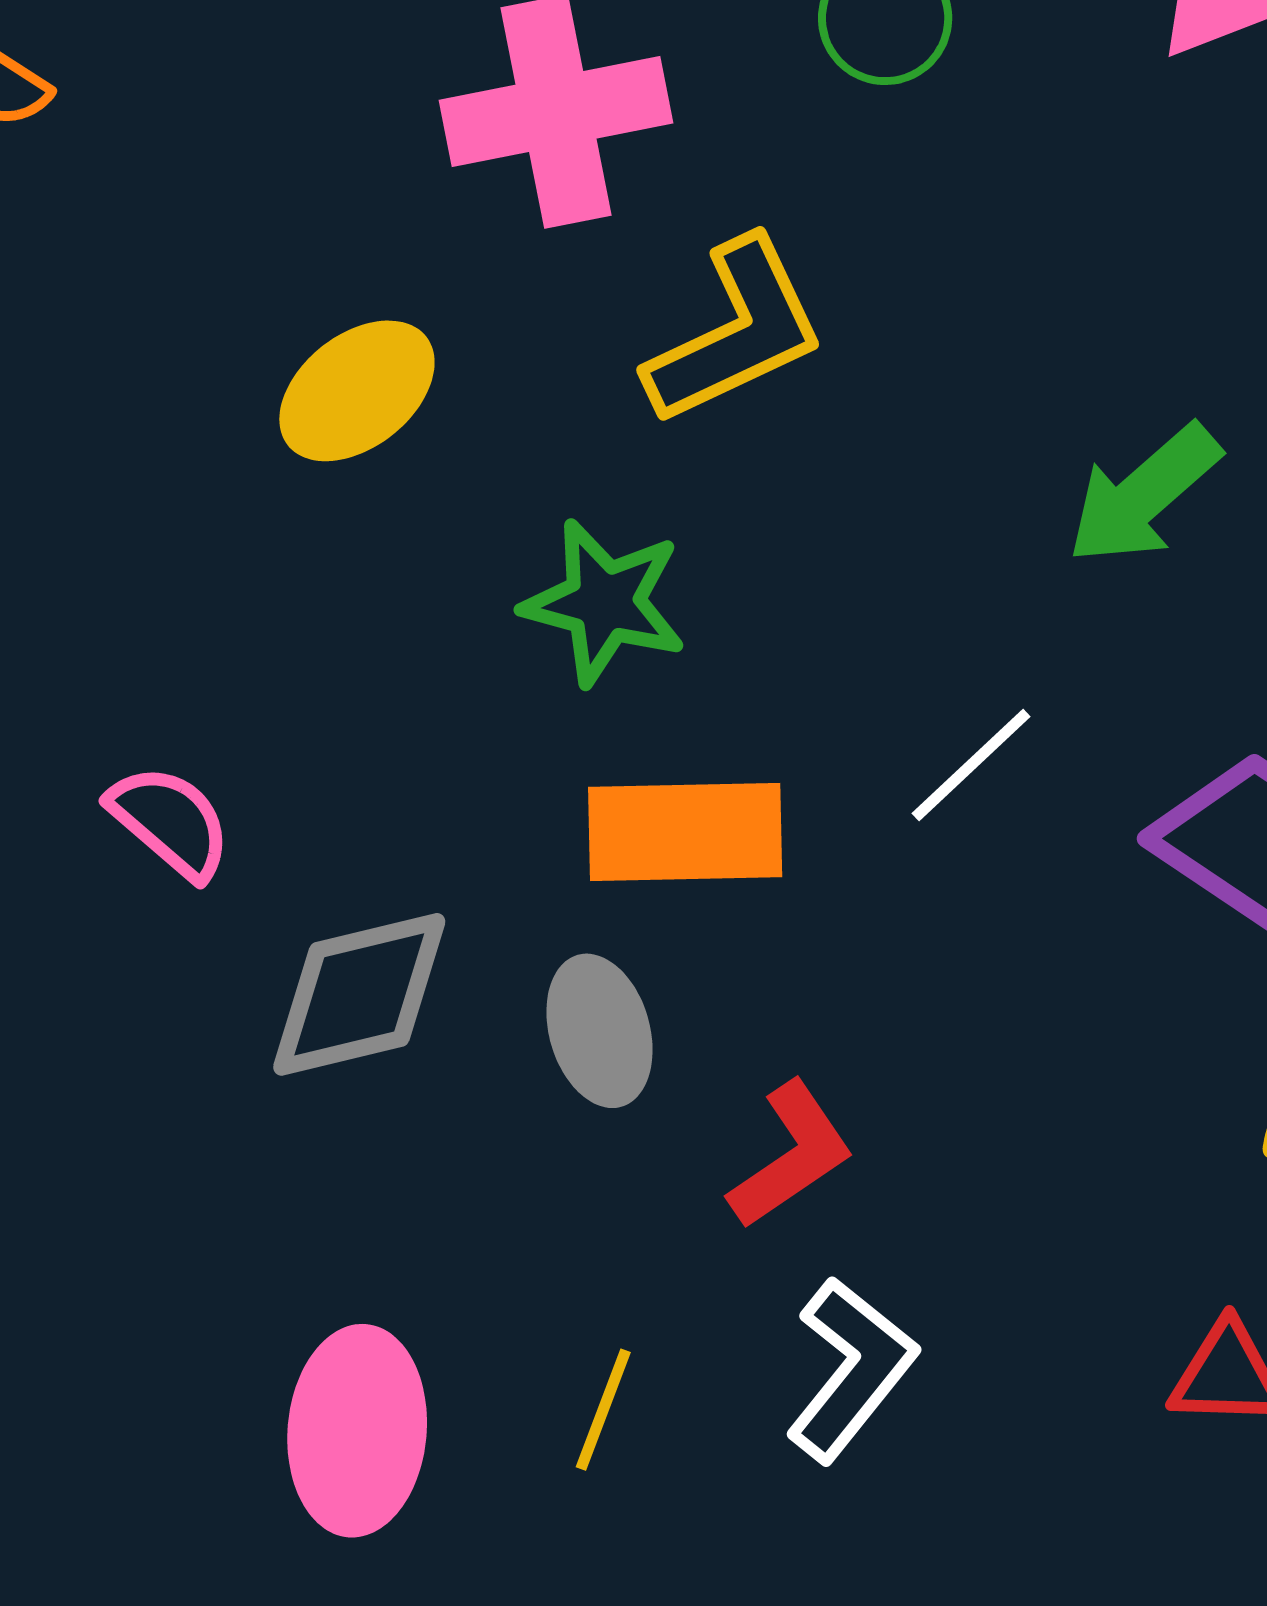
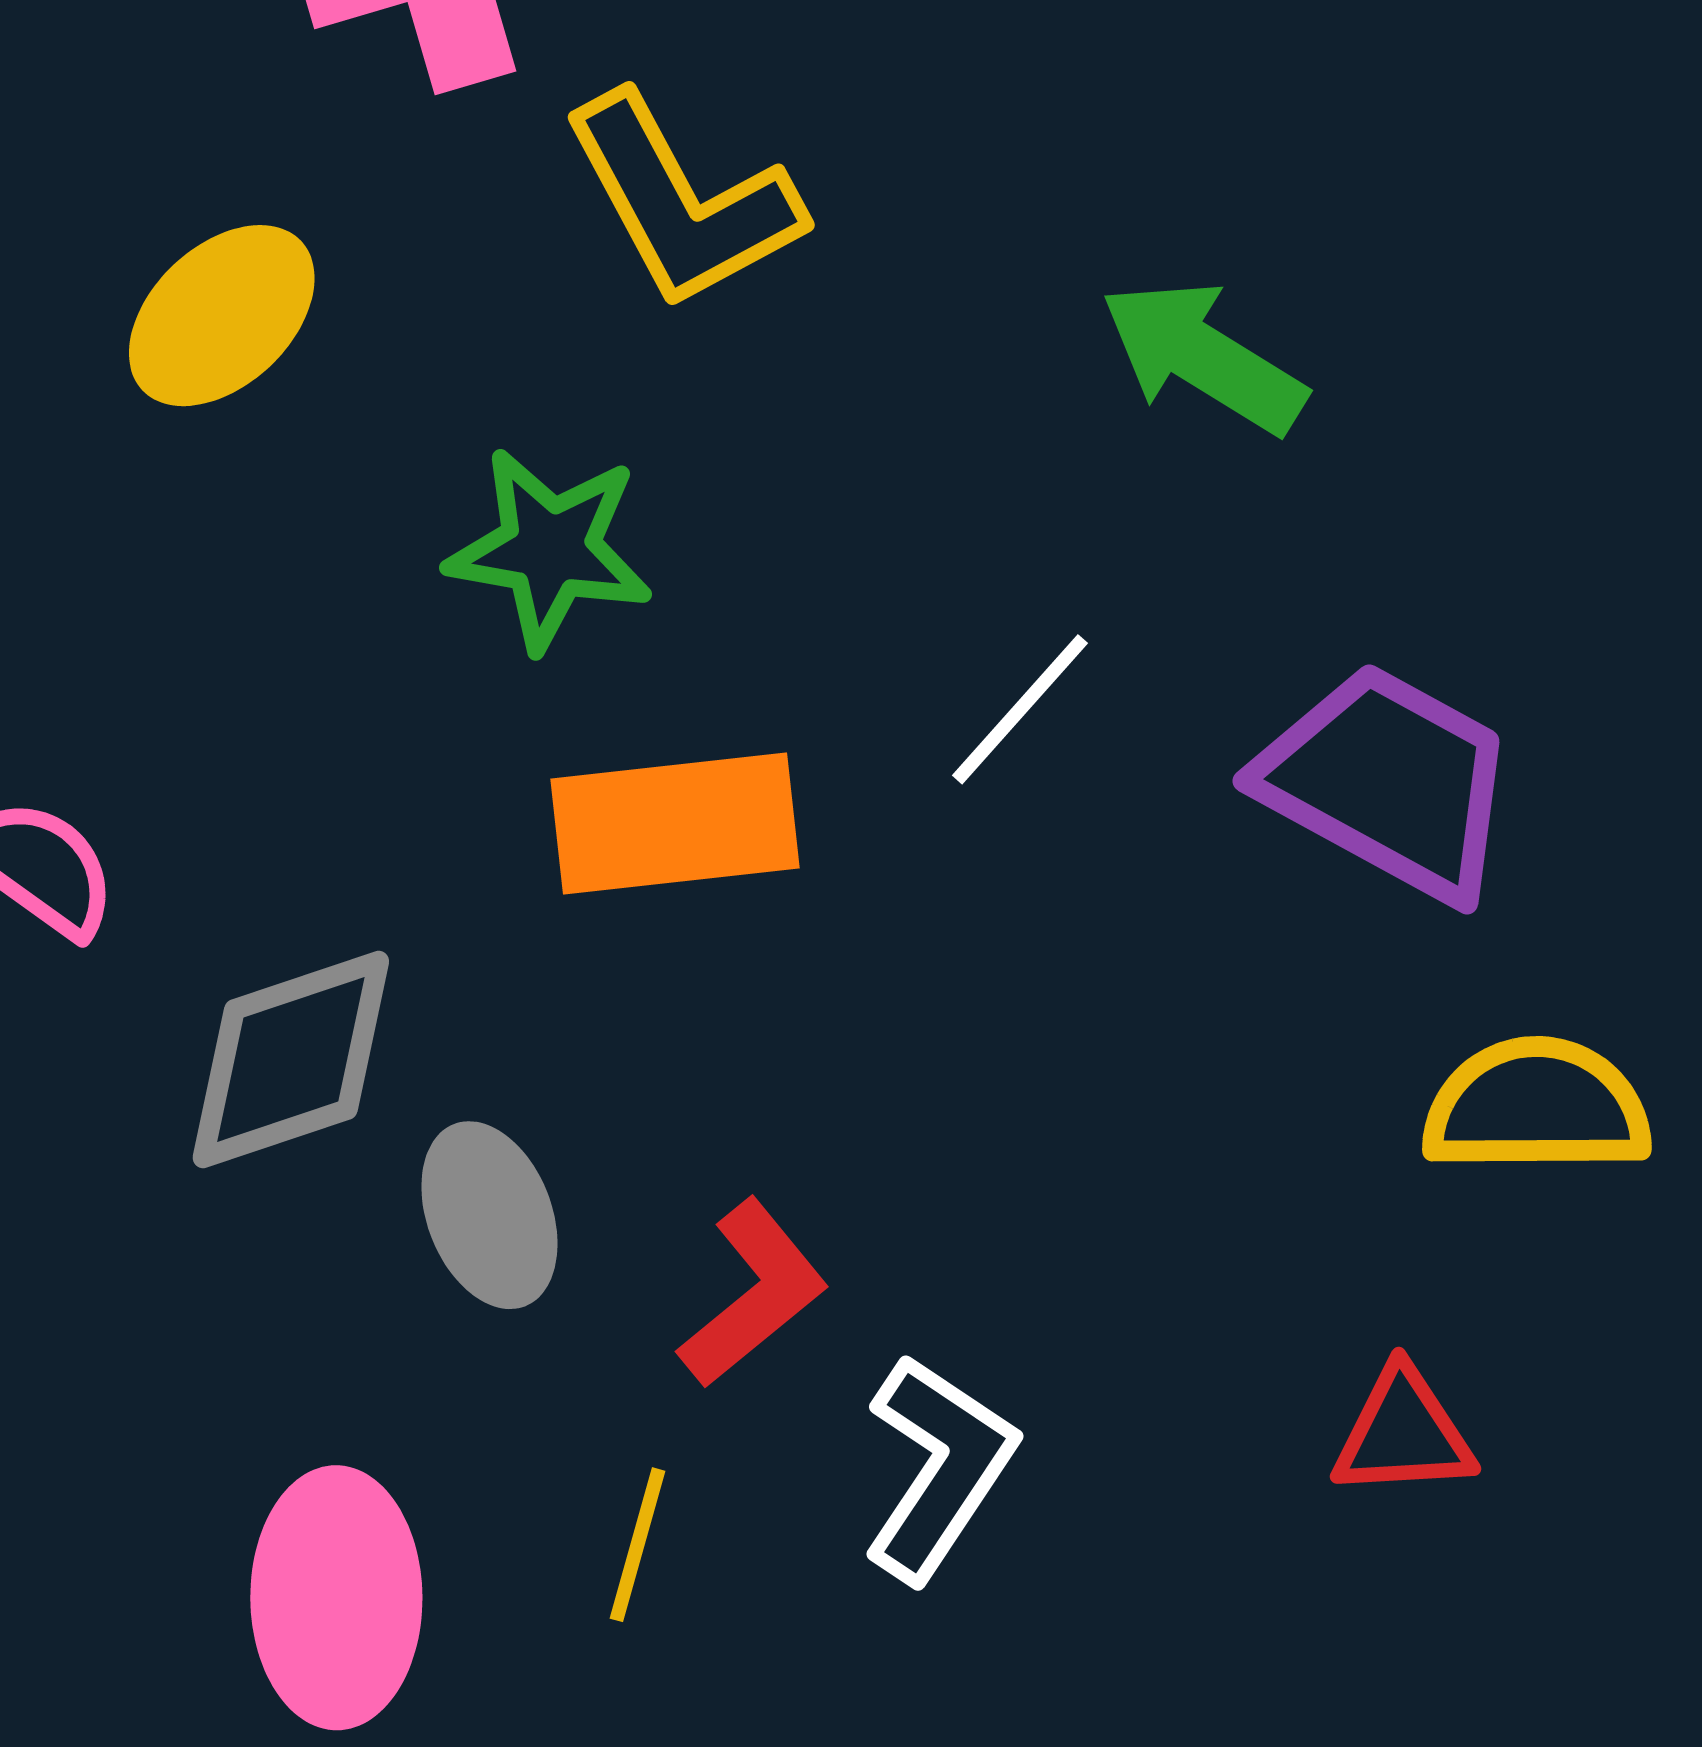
yellow L-shape: (736, 332) -> (682, 201), turned 92
green arrow: (1144, 495) -> (1203, 357), turned 78
gray ellipse: (599, 1031) -> (489, 1215), moved
red L-shape: (791, 1155) -> (753, 1294), moved

